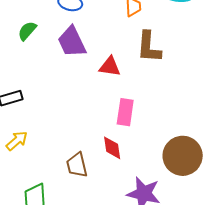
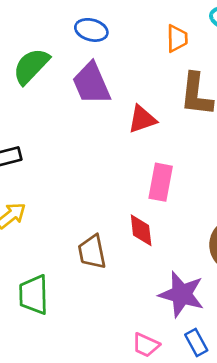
green semicircle: (27, 31) -> (31, 66), size x1.4
red triangle: (110, 67) -> (142, 119), turned -30

